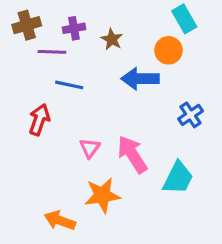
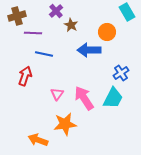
cyan rectangle: (184, 19) -> (127, 12), moved
purple cross: (74, 28) -> (56, 11), moved, turned -32
cyan trapezoid: (178, 178) -> (113, 98), moved

